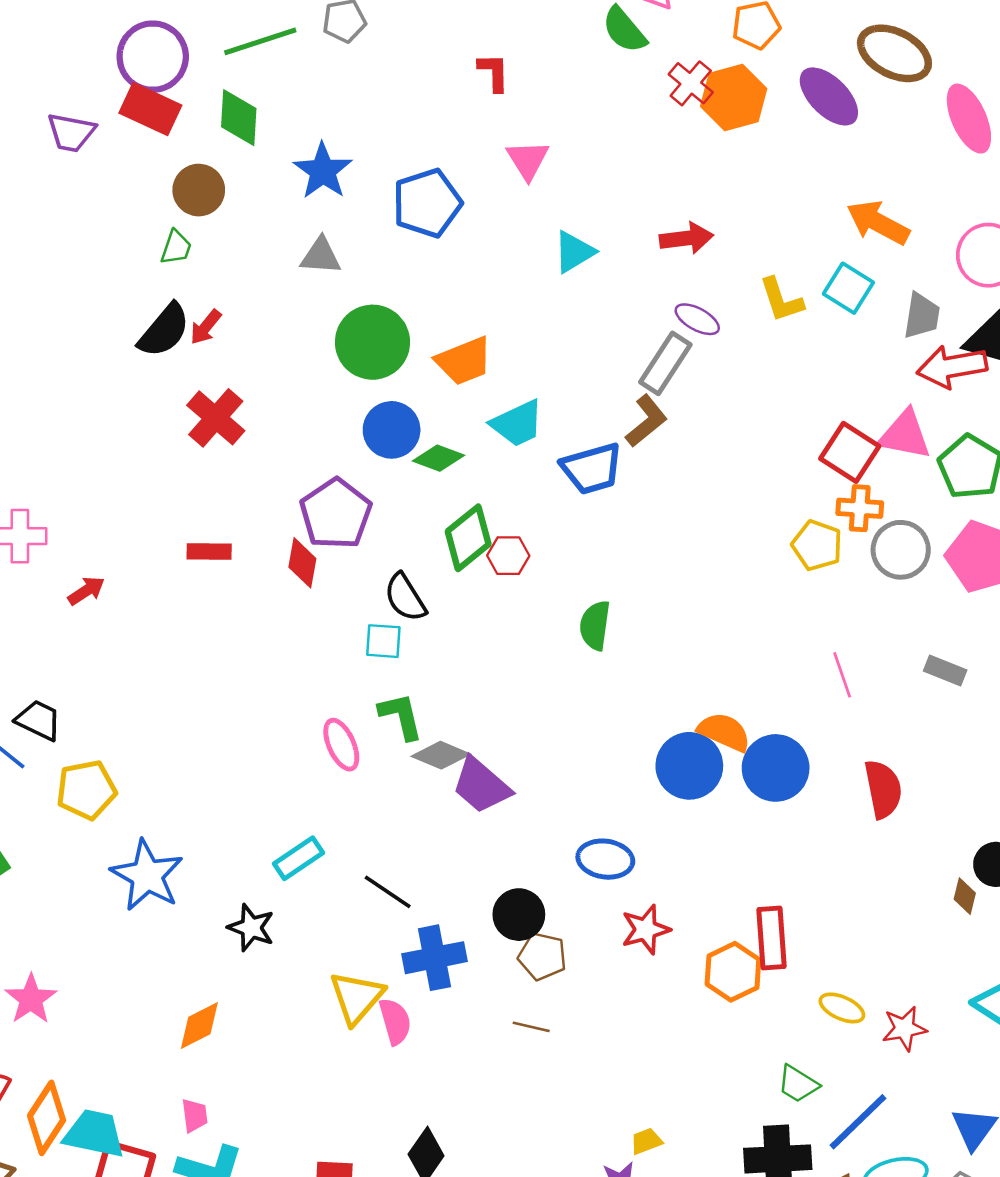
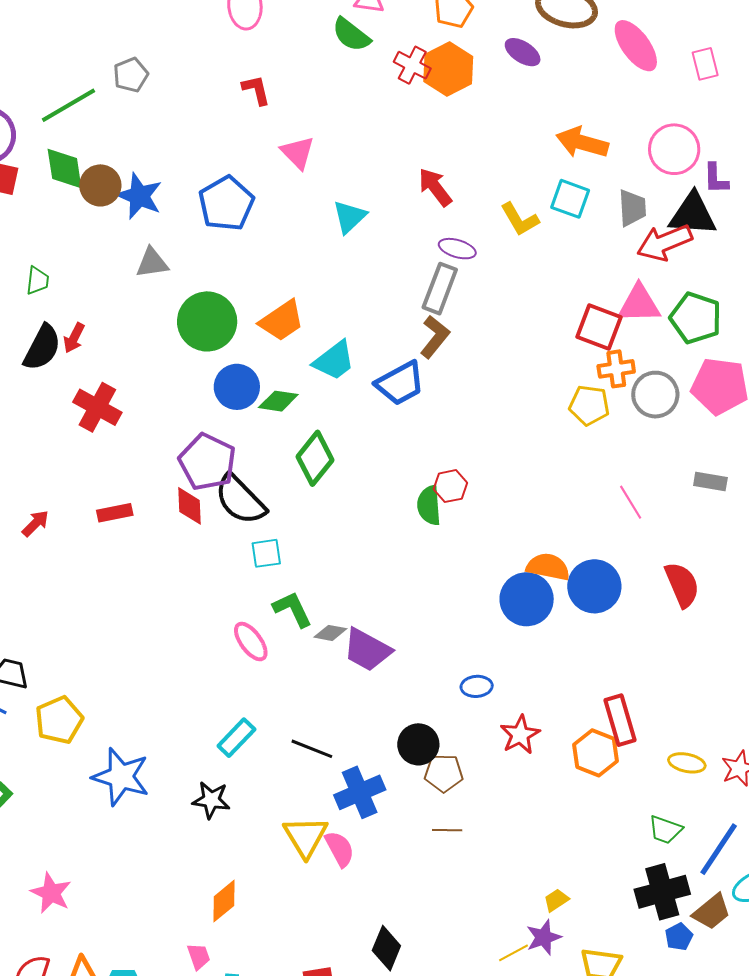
purple ellipse: (829, 96) -> (523, 52), size x0.7
brown circle: (199, 190) -> (100, 185), moved
red arrow: (686, 238) -> (435, 187), turned -108
red hexagon: (508, 556) -> (450, 486), moved
red arrow: (86, 591) -> (35, 523), moved
black semicircle: (405, 597) -> (240, 500), moved, size x1.4
gray diamond: (441, 755) -> (330, 633), size x0.7
blue ellipse: (605, 859) -> (477, 686), size x0.7
orange diamond: (199, 1026) -> (224, 901), moved

